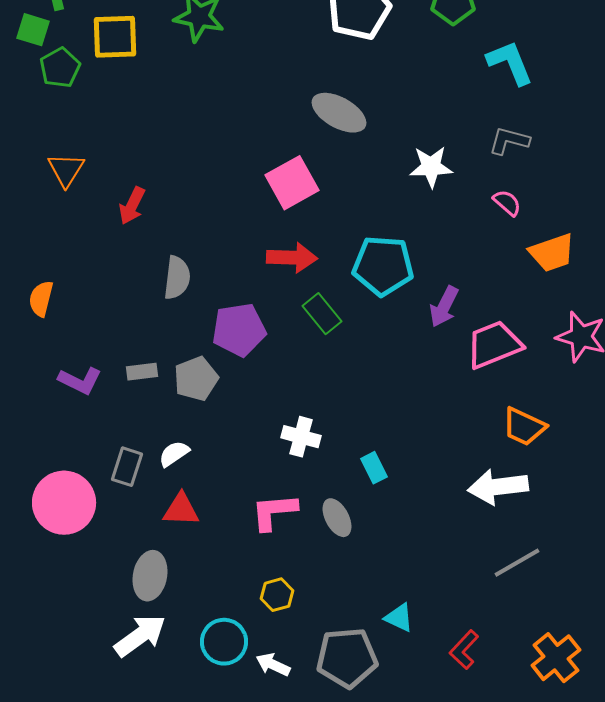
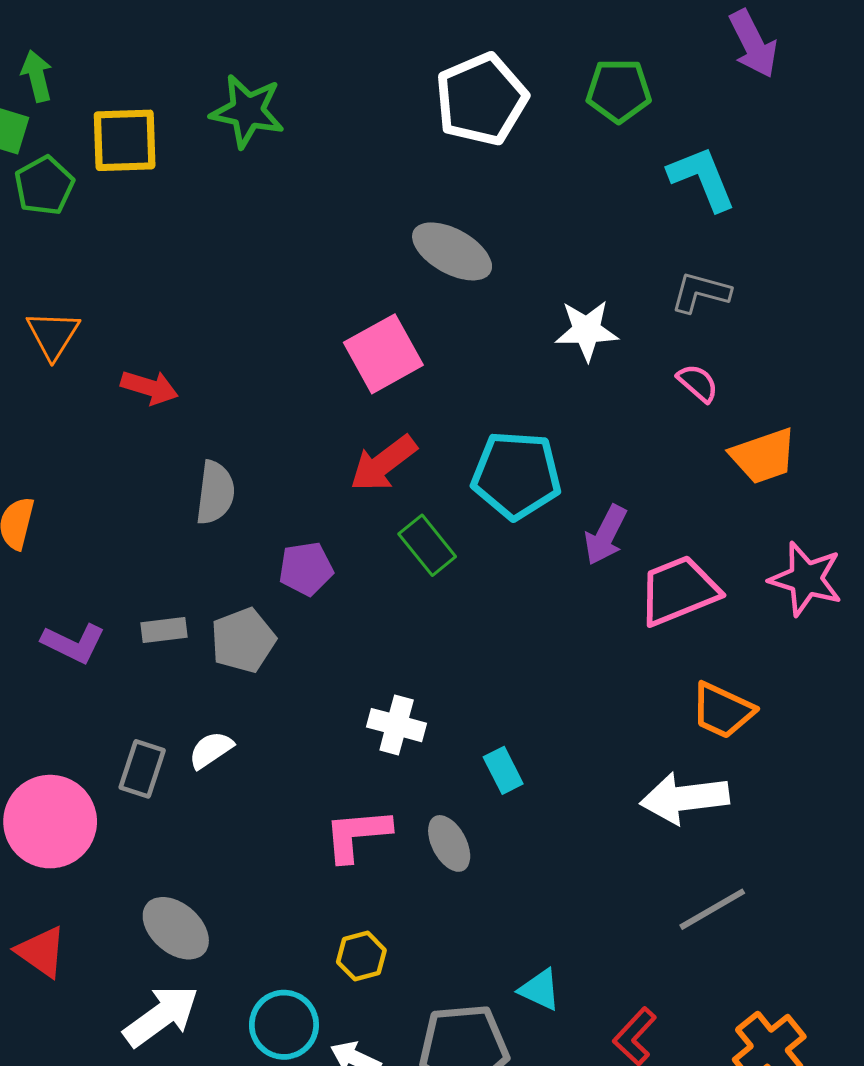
red arrow: (132, 206) -> (149, 387), turned -99
red arrow: (292, 258) -> (383, 463), turned 141
purple pentagon: (239, 330) -> (306, 569), size x0.7
red triangle: (181, 510) -> (41, 952), moved, turned 33
gray ellipse: (150, 576) -> (176, 928), turned -60

